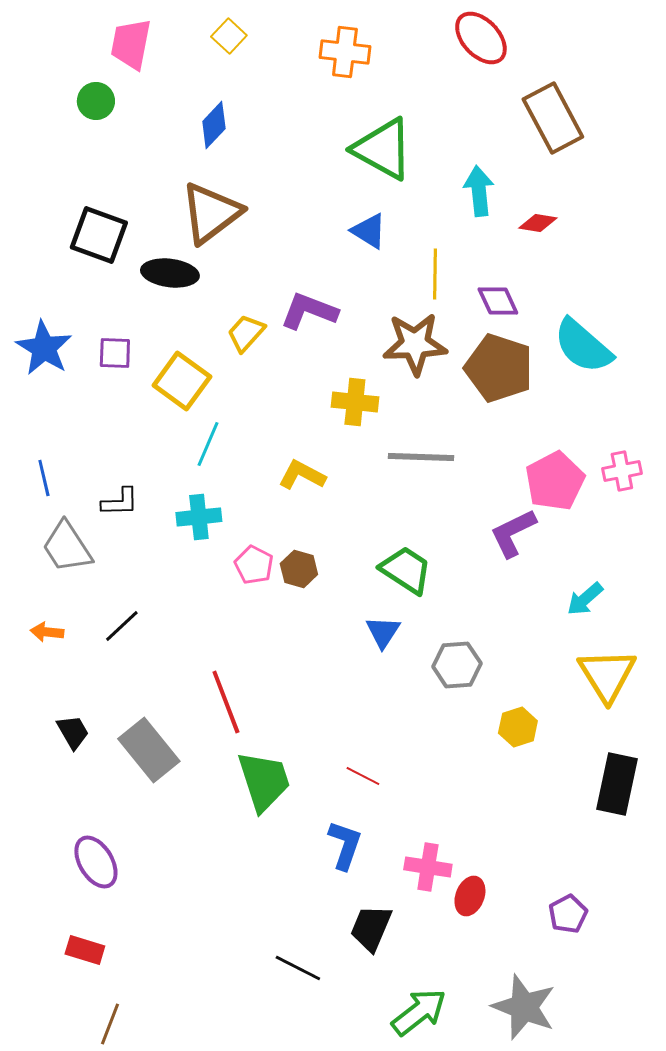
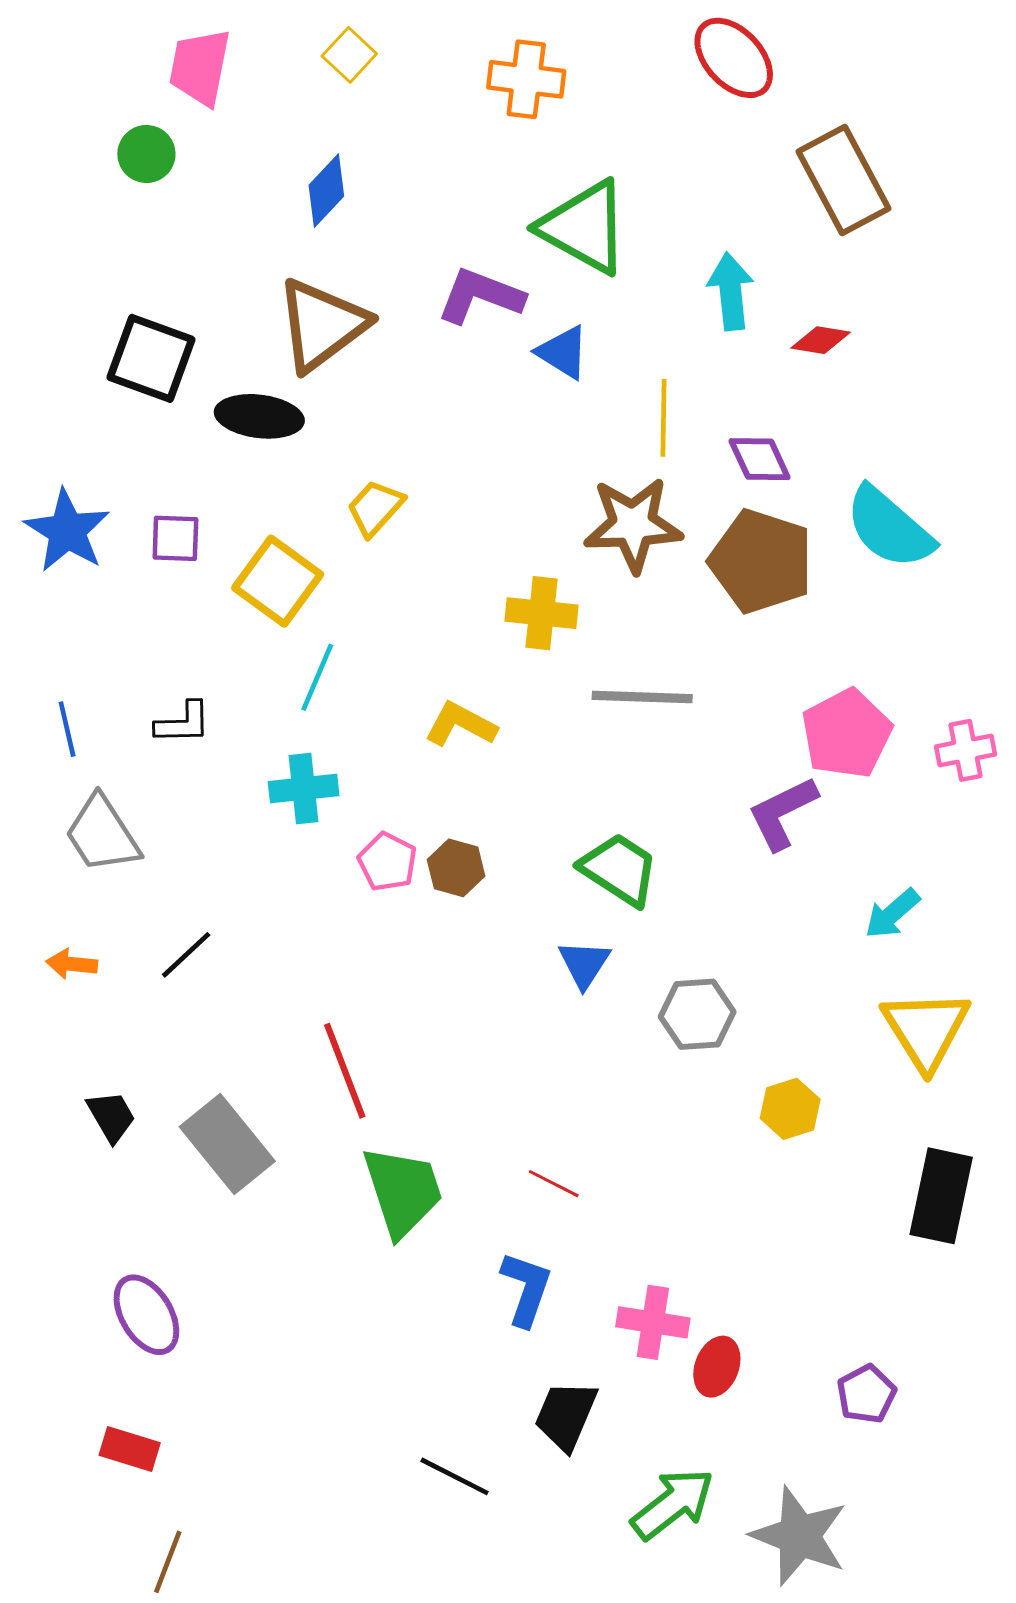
purple L-shape: (309, 311) -> (480, 296), moved
pink cross: (622, 471) -> (966, 750), moved
black L-shape: (120, 502) -> (183, 723), moved
green arrow: (419, 1012) -> (673, 1504), moved

